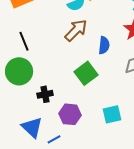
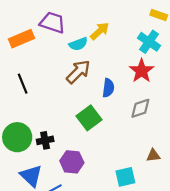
green circle: (19, 71) -> (17, 137), moved
cyan square: (112, 114) -> (125, 177), moved

